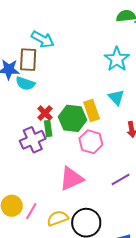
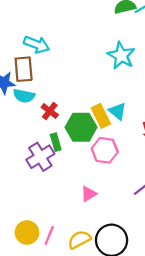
cyan triangle: (116, 97) -> (118, 111), moved
red cross: (45, 113) -> (50, 111), moved
pink triangle: (71, 179) -> (89, 194), size x0.6

